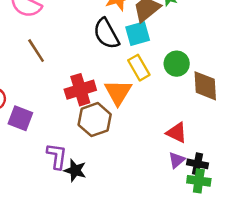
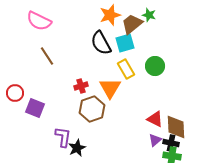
brown diamond: (205, 86) -> (176, 127), moved
red cross: (80, 90) -> (81, 86), size x0.6
black star: (75, 170) -> (77, 148), turned 30

